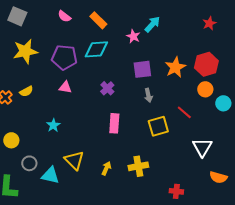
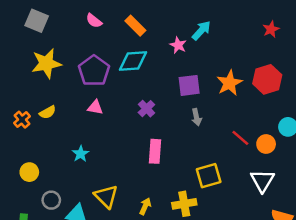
purple pentagon: (64, 57) -> (94, 71), turned 30
orange circle: (205, 89) -> (266, 144), moved
yellow square: (158, 126) -> (209, 176), moved

